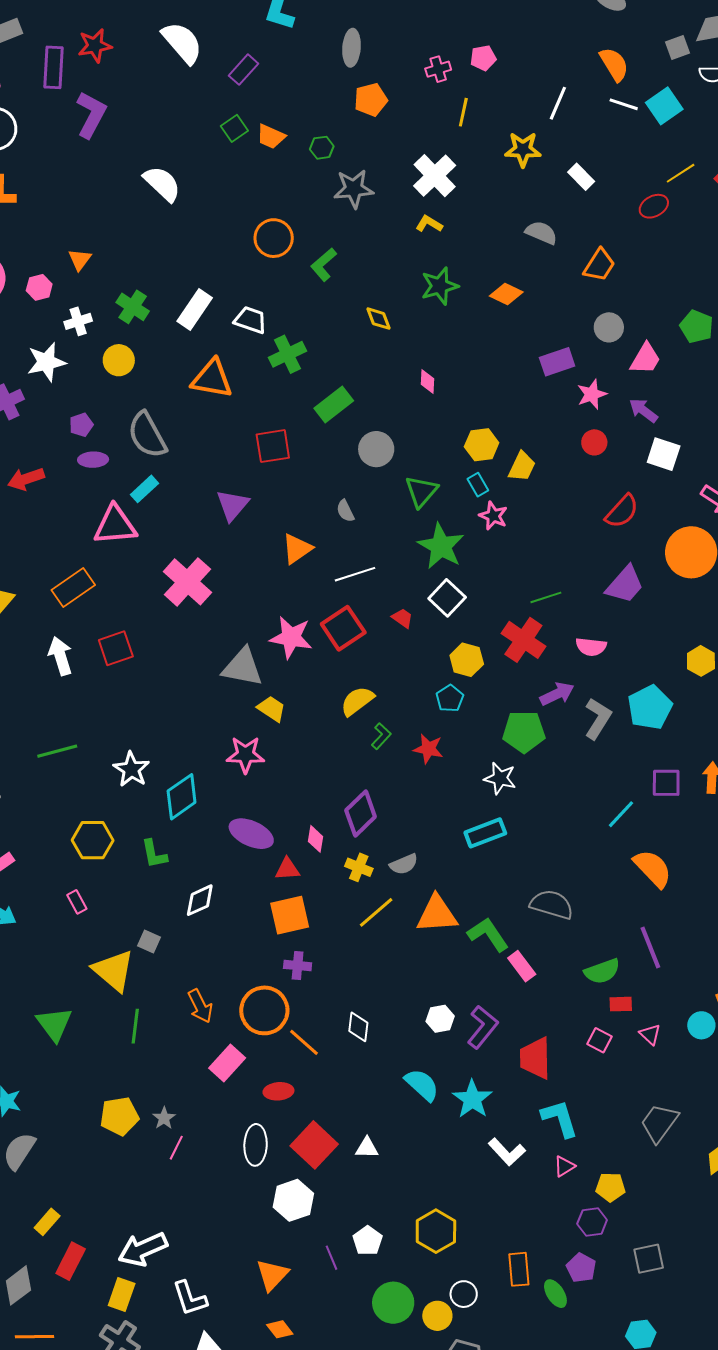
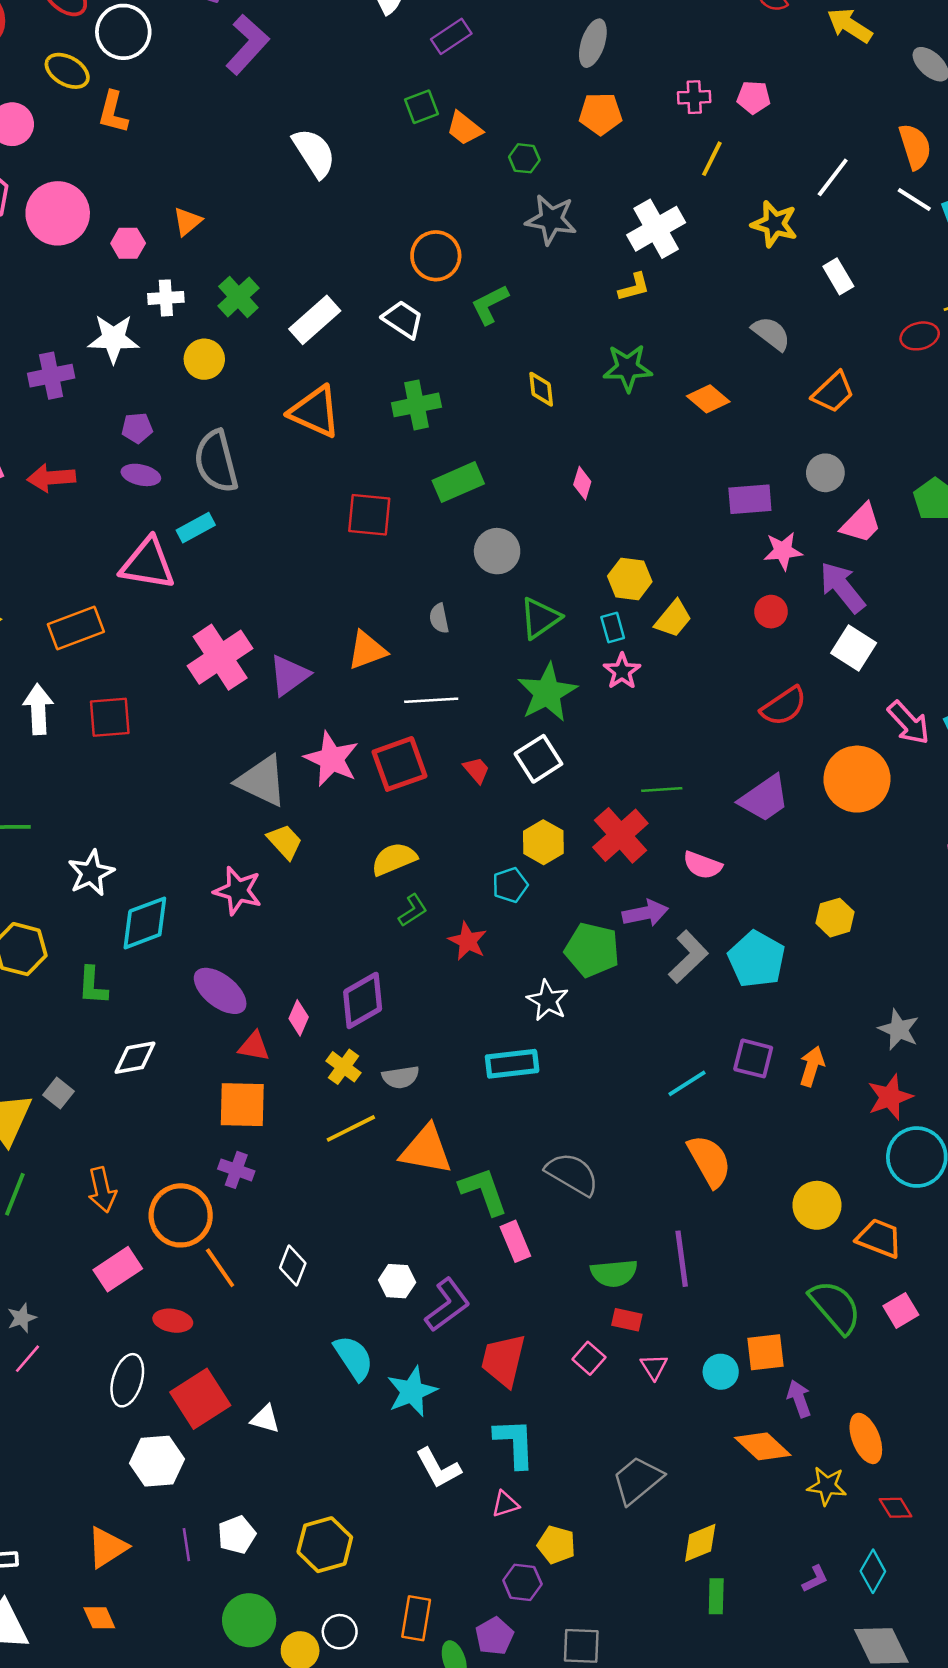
yellow L-shape: (429, 224) -> (634, 287), turned 120
white trapezoid: (251, 320) -> (403, 319), moved
purple arrow: (643, 410) -> (842, 587), size x1.4
purple triangle: (232, 505) -> (289, 675), moved
cyan pentagon: (650, 707) -> (757, 959), turned -30

